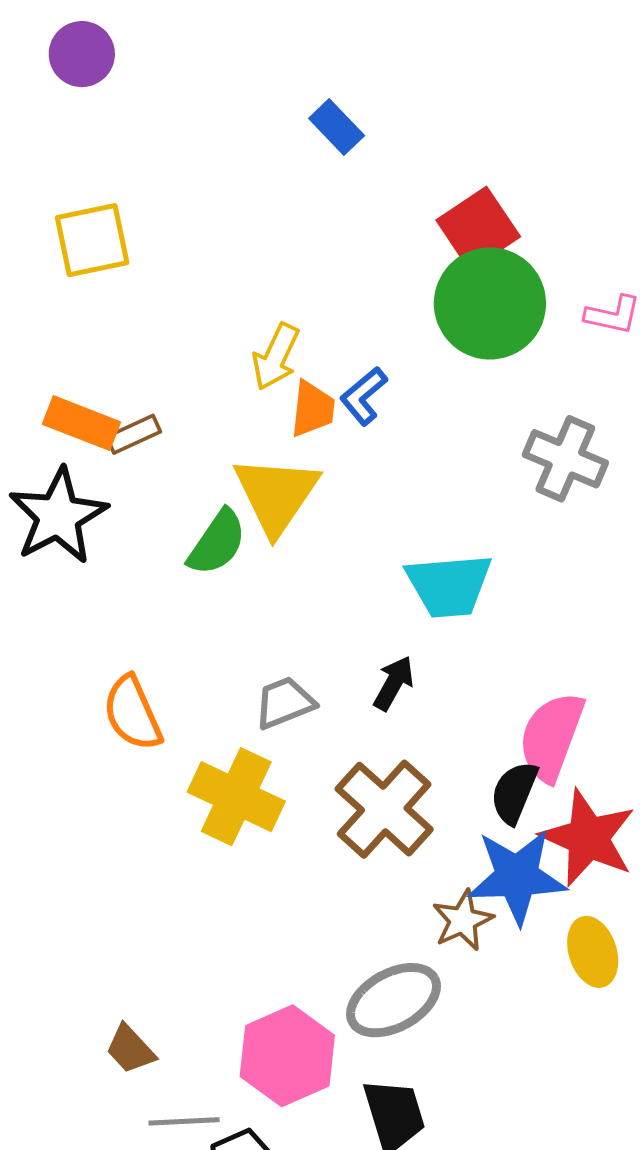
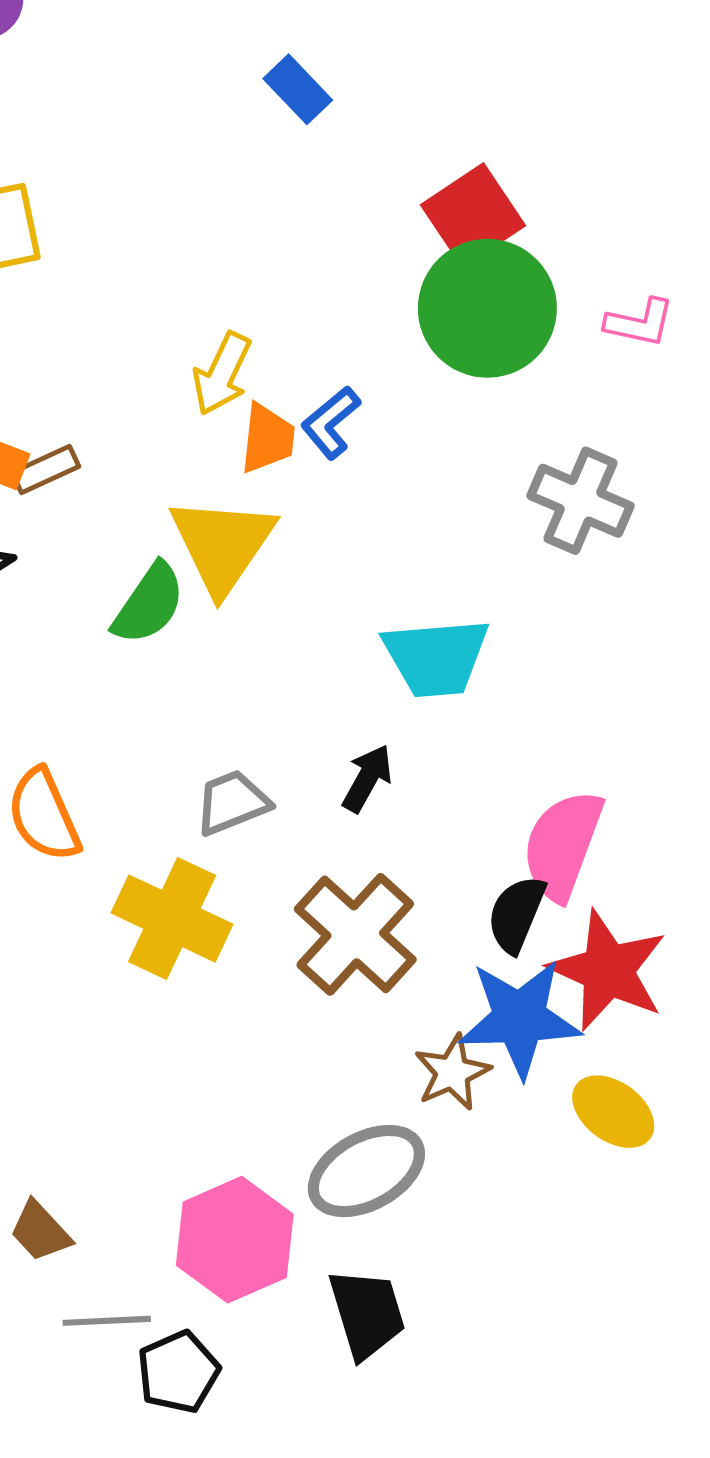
yellow ellipse: (593, 952) -> (613, 1112), turned -36

